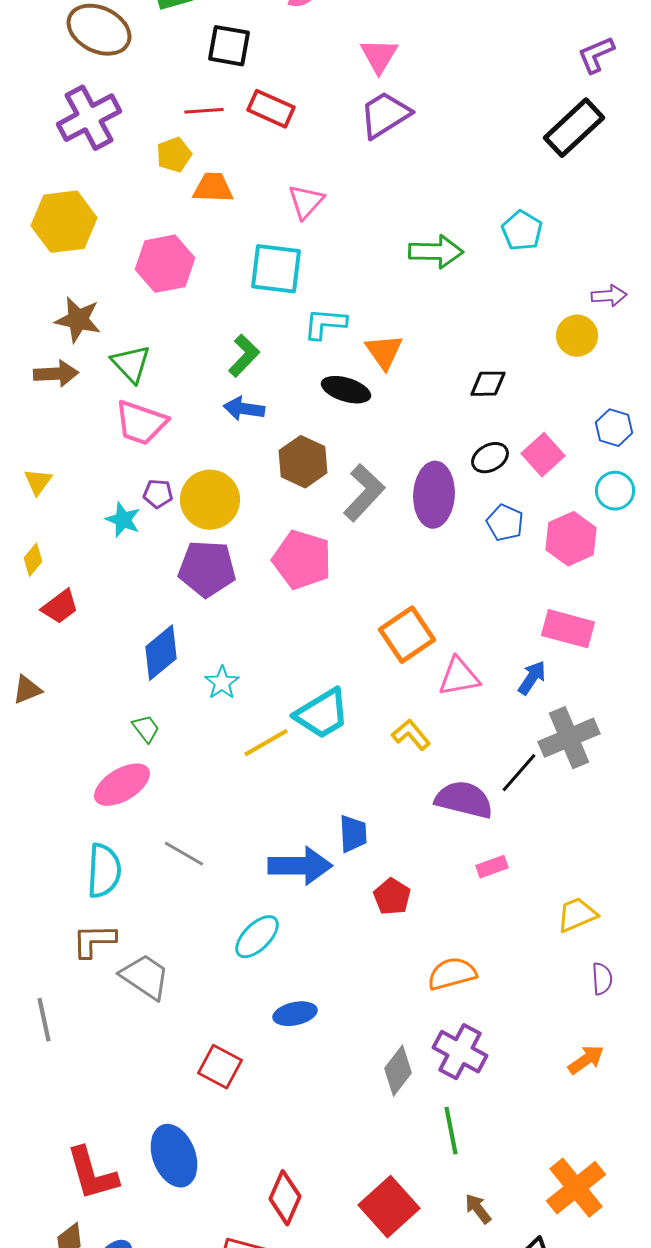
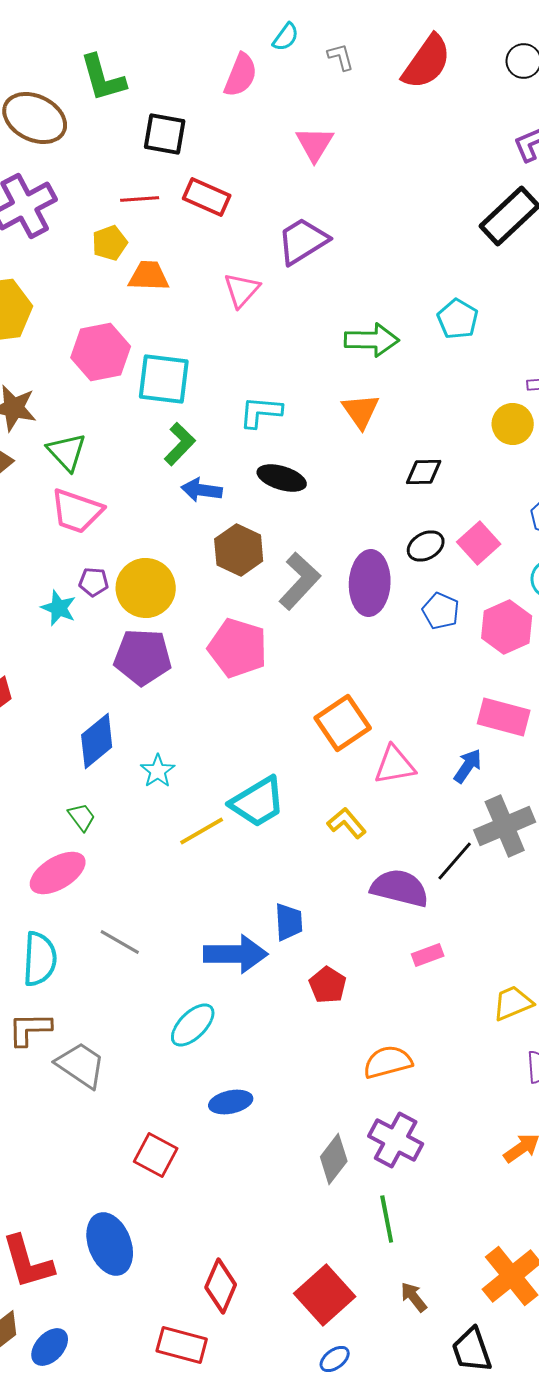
purple trapezoid: (385, 115) -> (303, 241), moved
cyan square: (276, 269) -> (164, 379), moved
orange triangle: (384, 352) -> (361, 411), moved
blue arrow: (244, 409) -> (202, 490), moved

